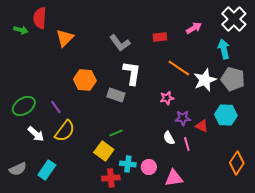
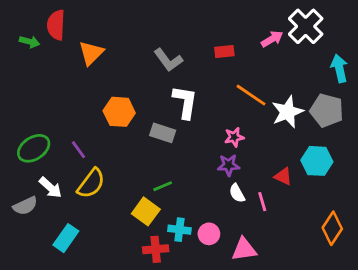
white cross: (234, 19) -> (306, 26), moved
cyan arrow: (224, 49) -> (339, 68), moved
purple star: (183, 118) -> (229, 165), moved
gray semicircle: (18, 169) -> (25, 206), moved

